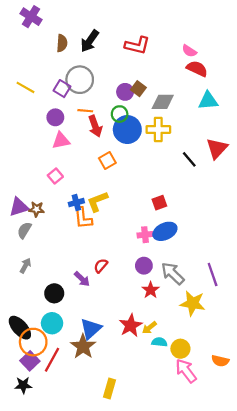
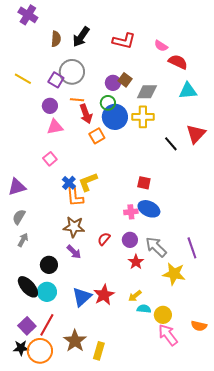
pink semicircle: (189, 51) -> (161, 46), moved
orange square: (107, 161) -> (97, 136), moved
blue cross: (76, 203) -> (69, 183), turned -32
red square: (159, 203) -> (144, 183), turned 32
brown star: (37, 209) -> (74, 227), moved, size x1.5
gray semicircle: (24, 230) -> (19, 217), moved
blue ellipse: (165, 231) -> (149, 209), turned 50
red semicircle: (101, 266) -> (104, 239), moved
red star: (131, 325) -> (104, 295), moved
black ellipse: (20, 328) -> (28, 287), moved
orange circle: (33, 342) -> (40, 351), moved
brown star: (83, 346) -> (75, 341), moved

